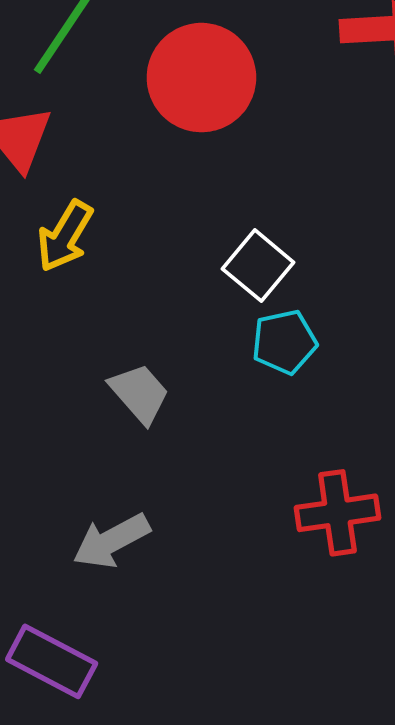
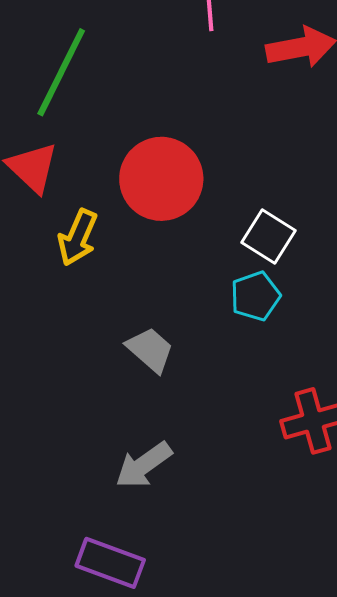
red circle: (201, 78) -> (161, 179), moved
white square: (258, 266) -> (269, 236), moved

